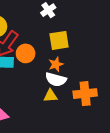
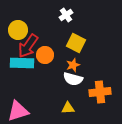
yellow square: (59, 40) -> (76, 43), turned 36
yellow triangle: (50, 96) -> (68, 108), moved

